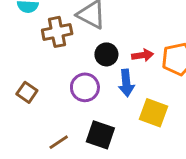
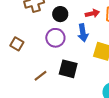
black circle: (106, 54) -> (60, 14), moved

